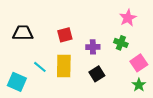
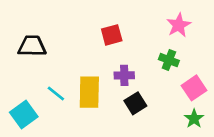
red square: (65, 35) -> (112, 35), moved
purple cross: (93, 47) -> (124, 75), moved
cyan square: (17, 82) -> (24, 114), turned 30

